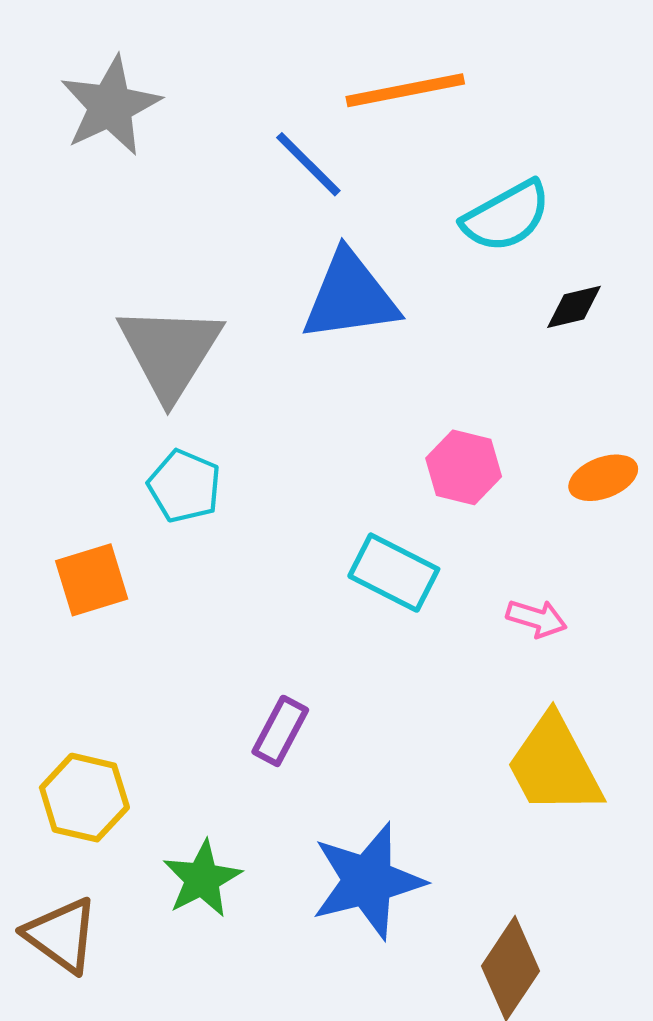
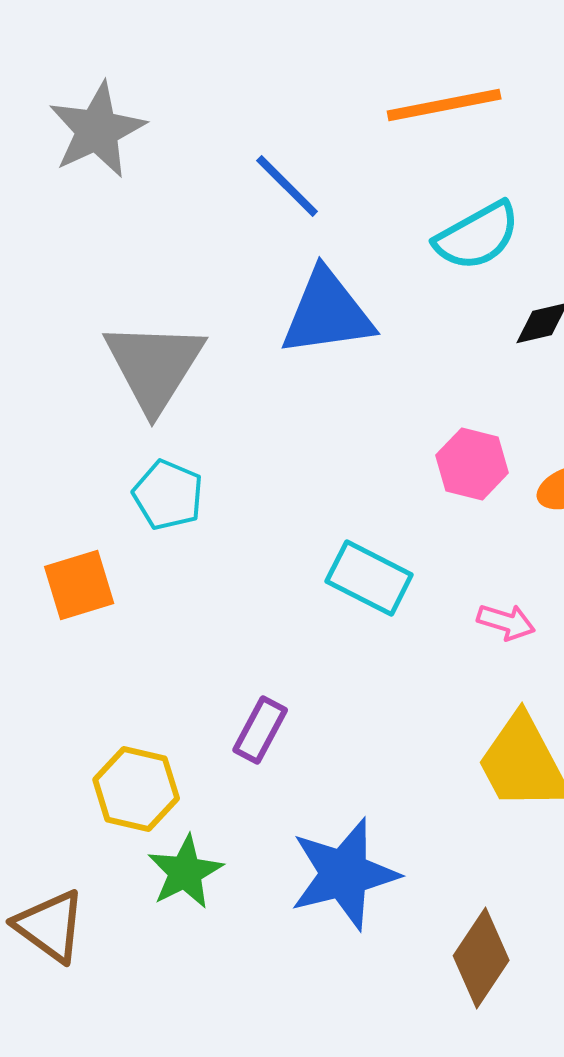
orange line: (405, 90) -> (444, 105), moved
pink hexagon: (464, 467) -> (472, 464), moved
yellow hexagon: (84, 798) -> (136, 789), moved

